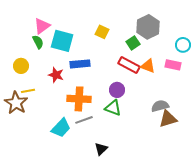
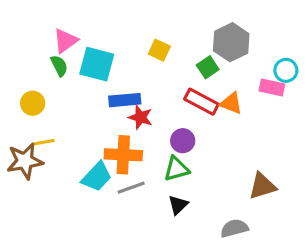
pink rectangle: (173, 65) -> (272, 88), moved
red star: (56, 75) -> (140, 117), moved
brown star: (16, 103) -> (25, 161), turned 30
gray semicircle: (160, 106) -> (234, 228), moved
green triangle: (113, 108) -> (176, 169), turned -36
cyan trapezoid: (61, 128) -> (97, 177), moved
black triangle: (101, 149) -> (178, 205), moved

